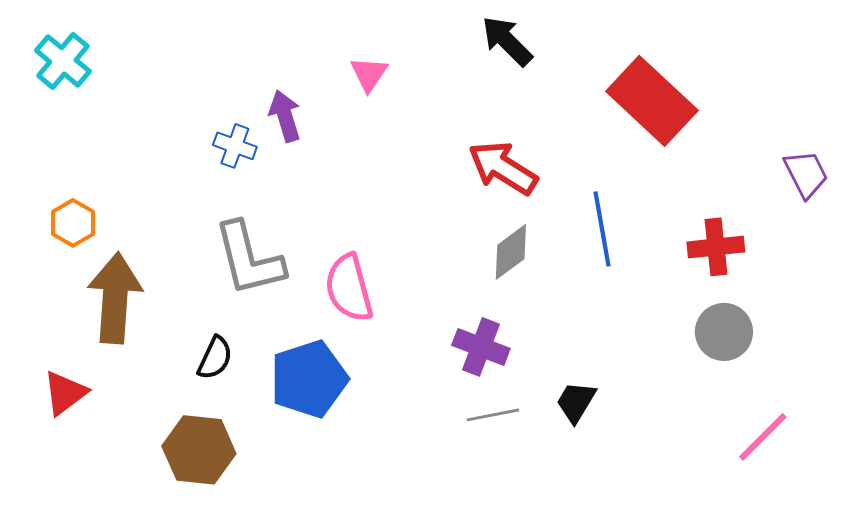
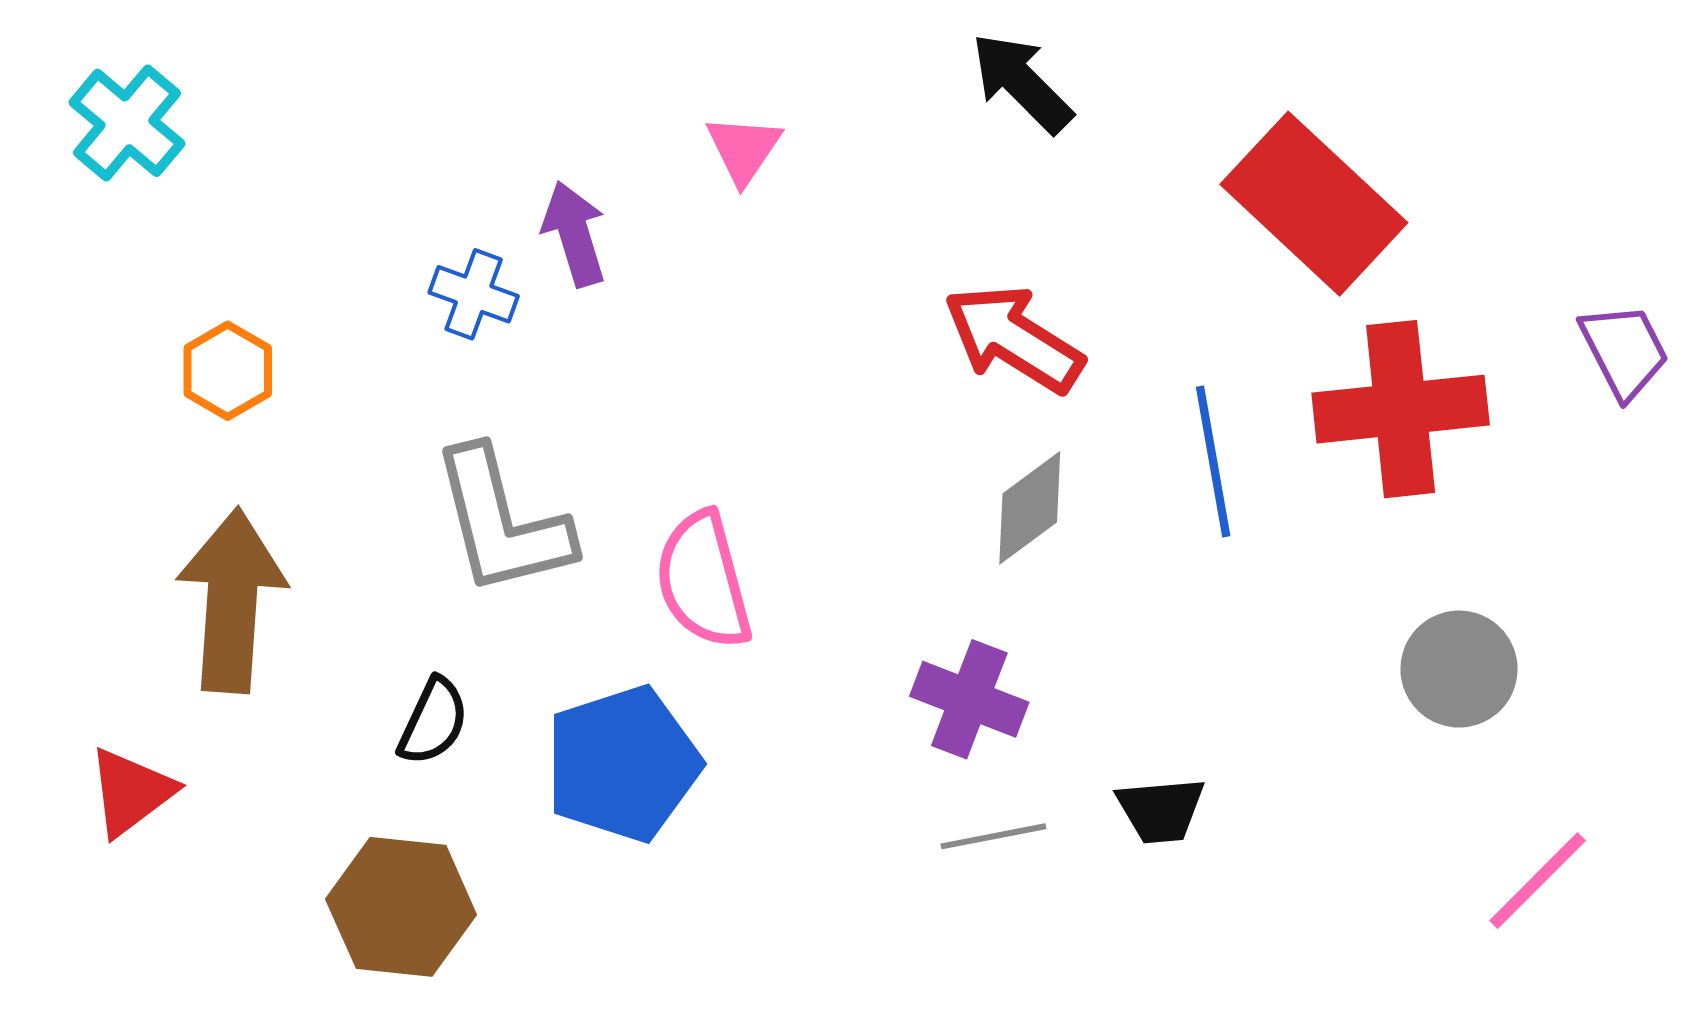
orange hexagon: (73, 223) -> (228, 371), moved
red cross: (716, 247) -> (1401, 409), moved, size x1.5
black trapezoid: (576, 402) -> (1161, 810), turned -126

